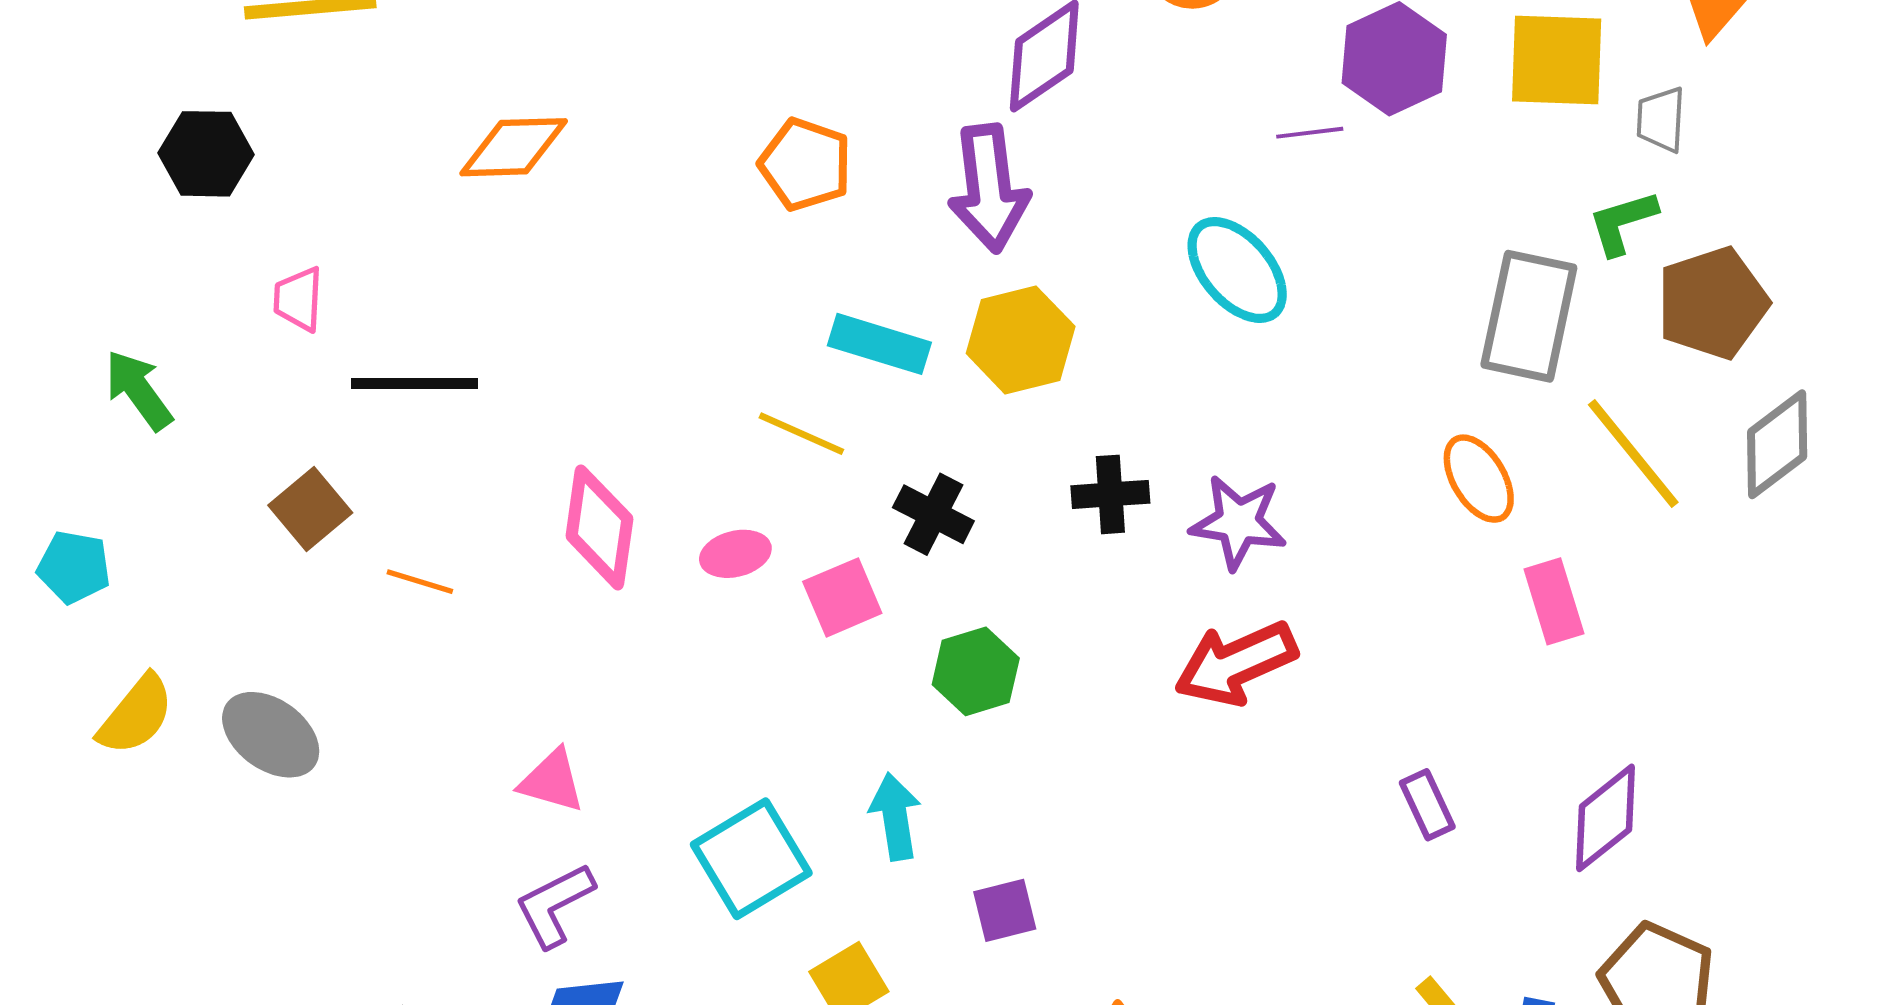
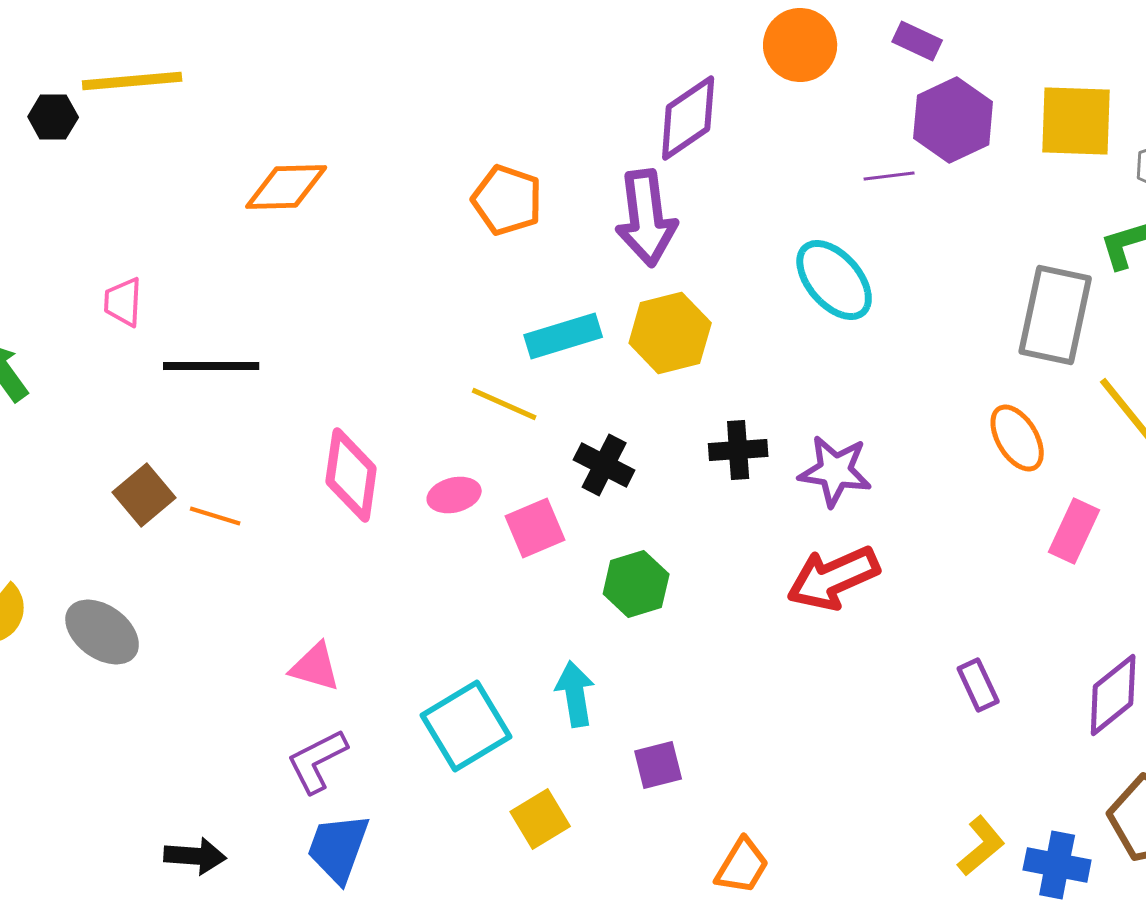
black hexagon: (206, 154) -> (53, 117), moved, size x0.7
cyan rectangle: (879, 344) -> (563, 336), turned -34
brown square: (310, 509) -> (144, 495), moved
pink rectangle: (1554, 601) -> (1074, 531), turned 42

